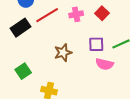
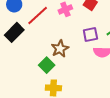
green square: (23, 71) -> (47, 65), moved

